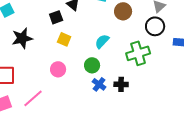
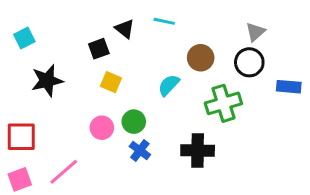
brown circle: (123, 11) -> (201, 58), moved
green circle: (92, 65) -> (134, 122), moved
blue cross: (99, 84) -> (140, 150), moved
black cross: (121, 84) -> (198, 150), size x1.5

